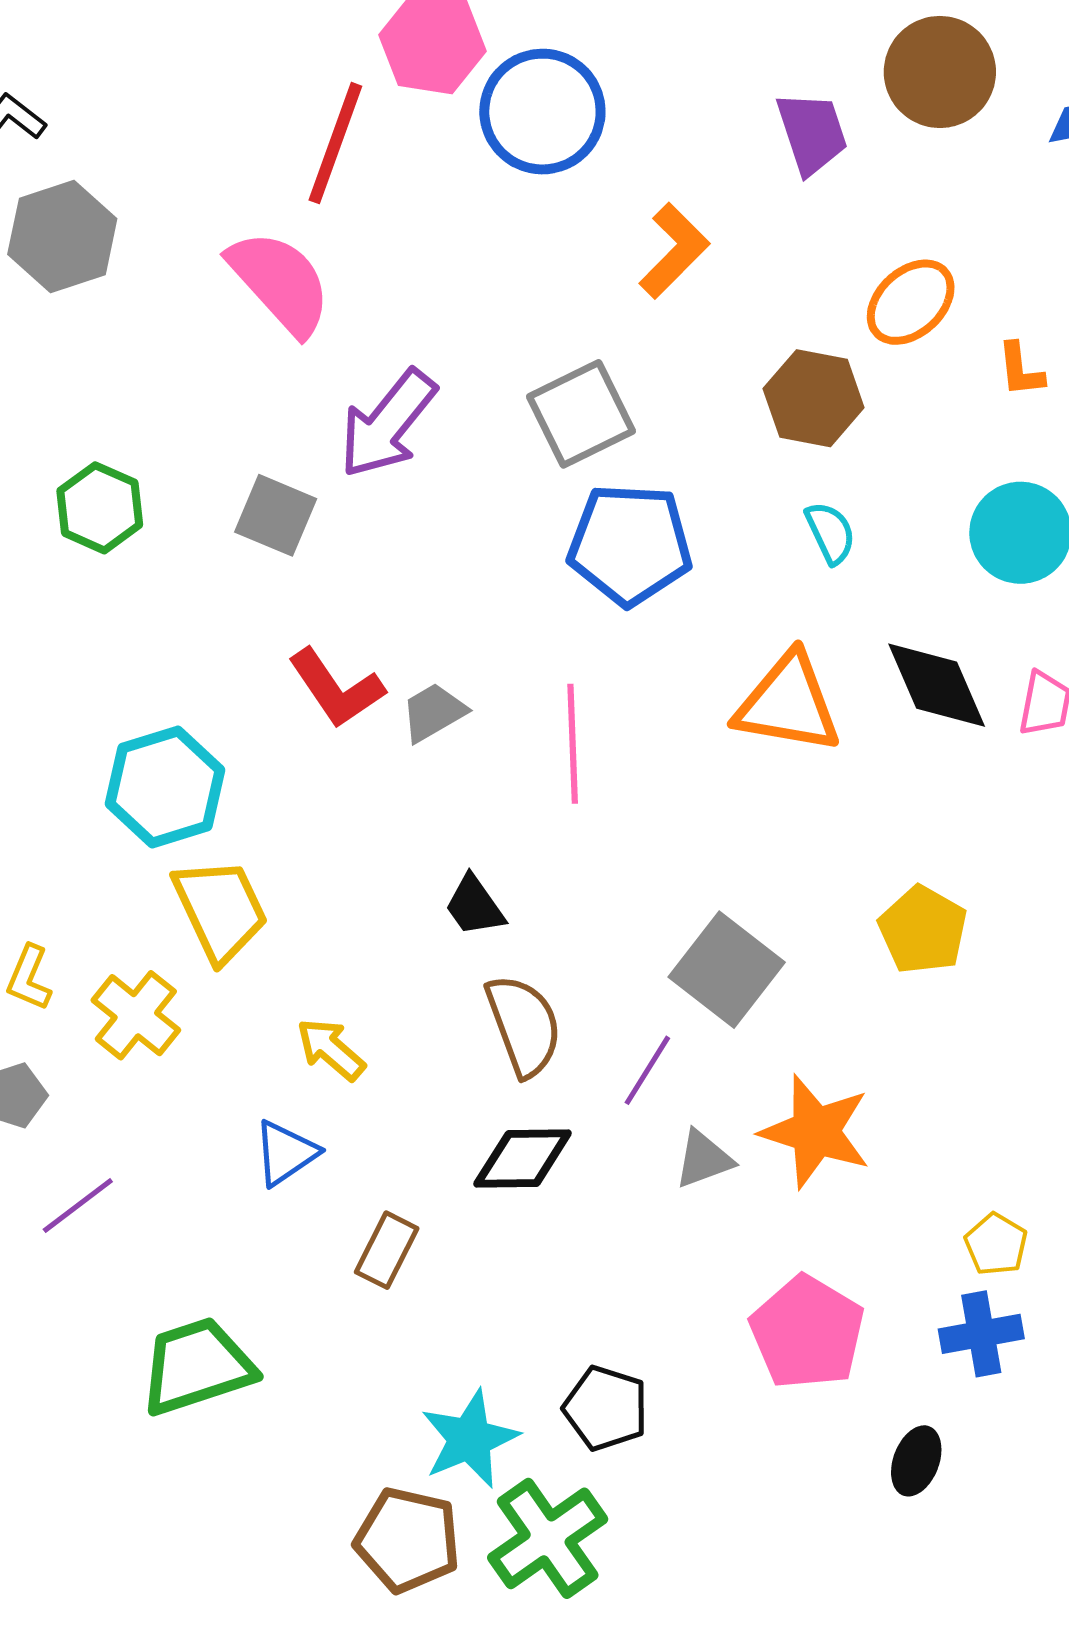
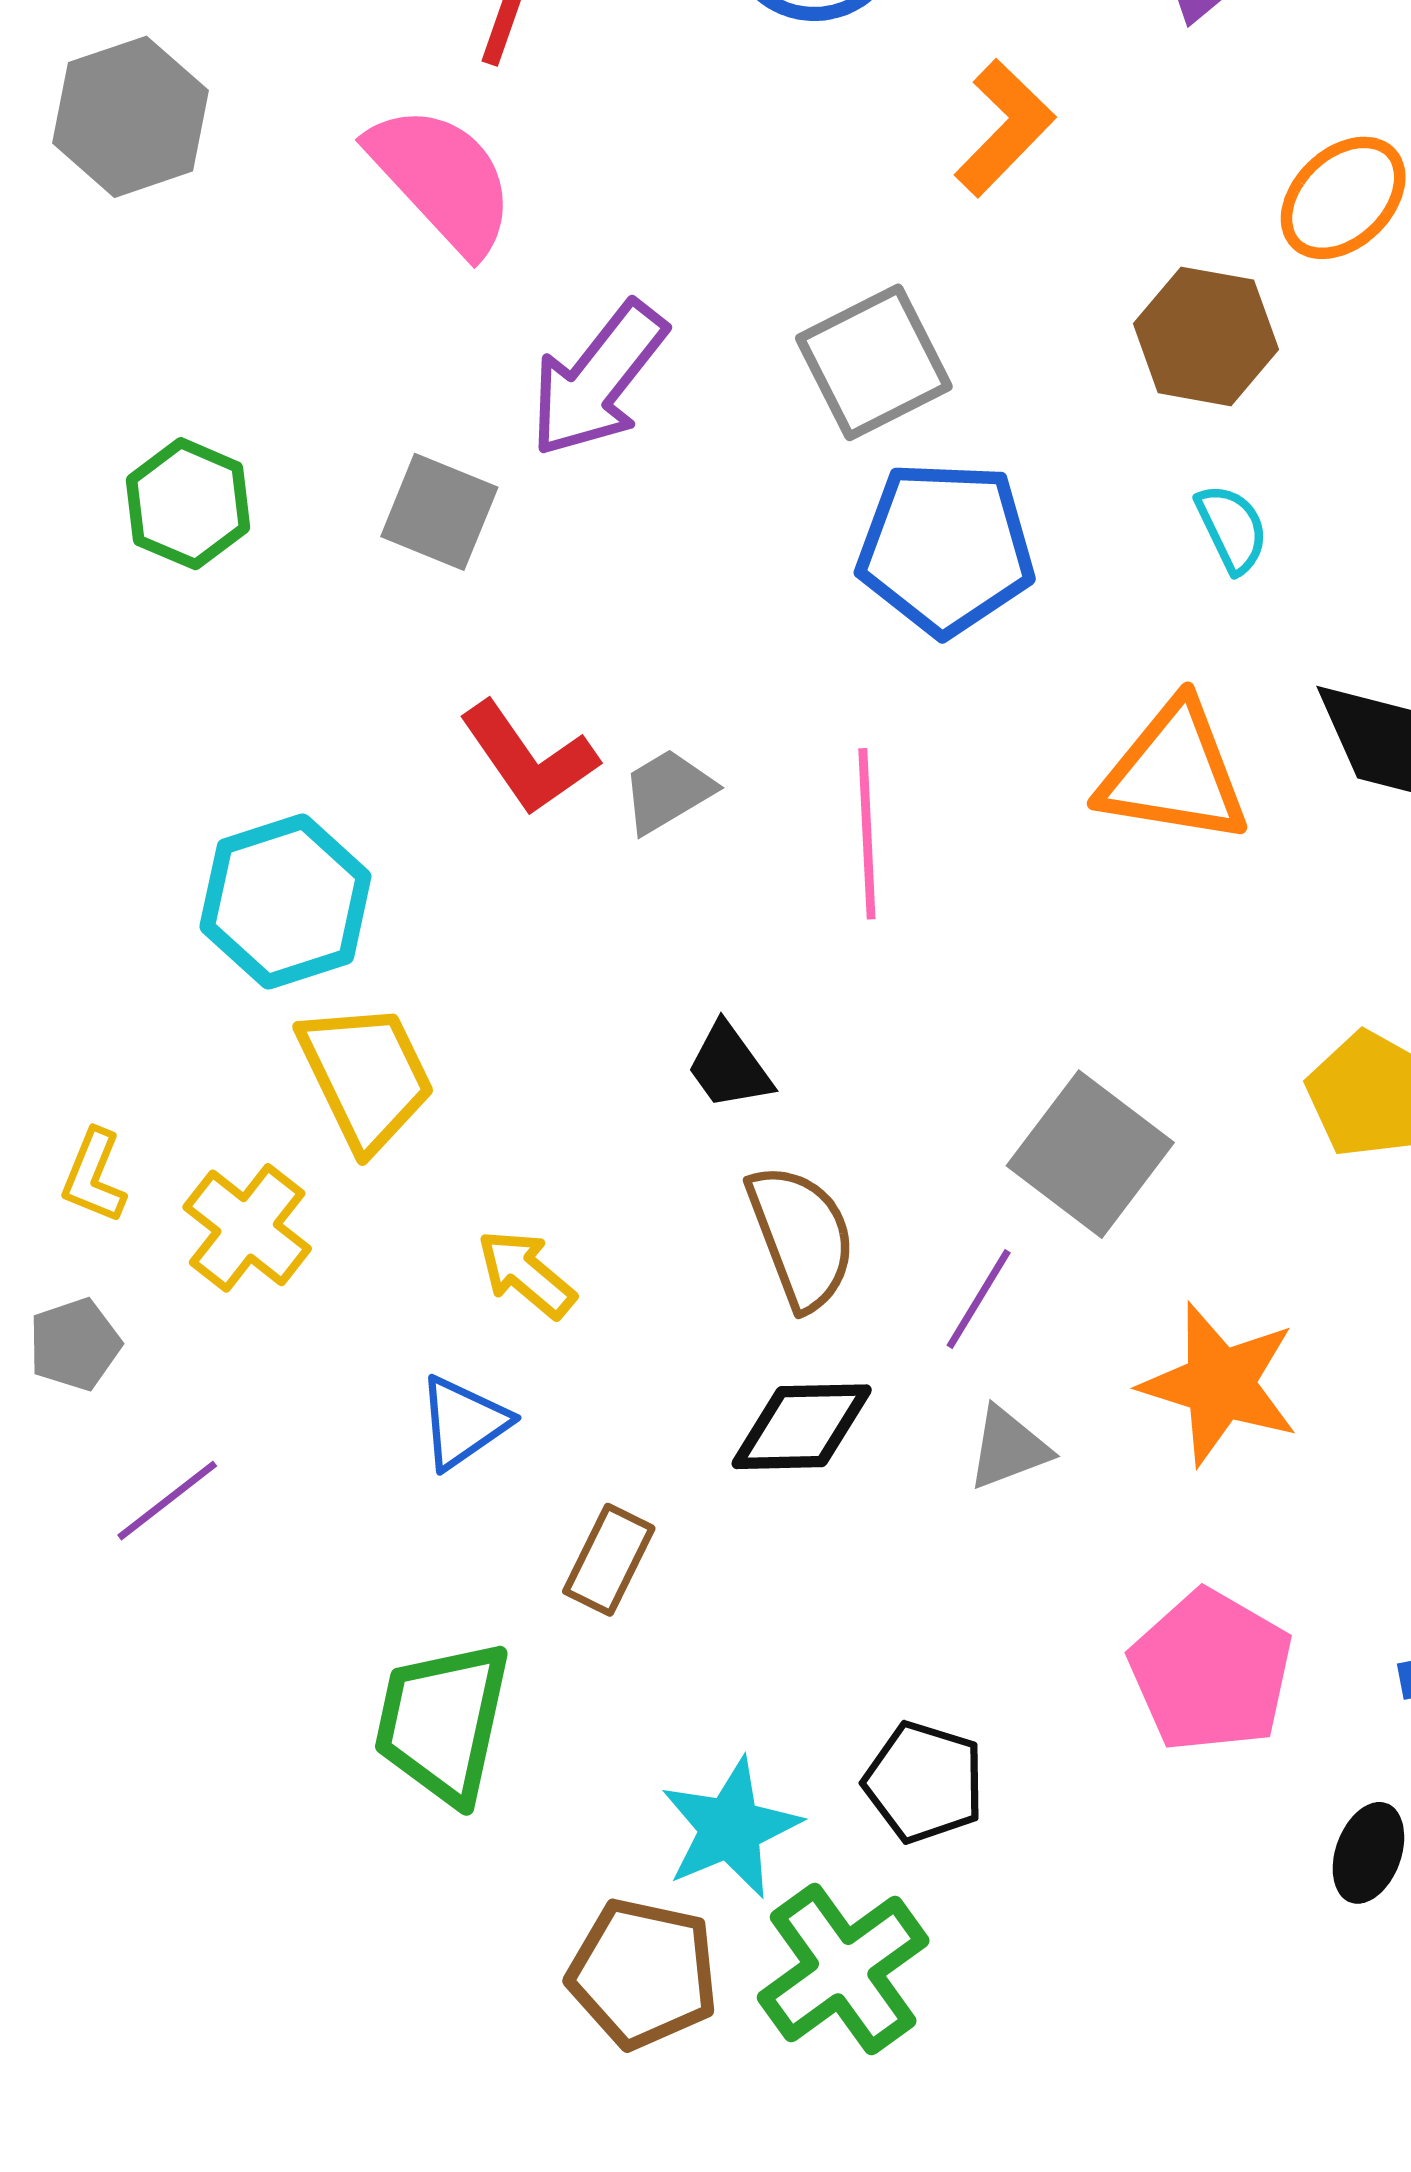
gray triangle: (704, 1159) -> (1008, 1448), moved
green trapezoid: (197, 1366) -> (443, 1722), moved, turned -59

